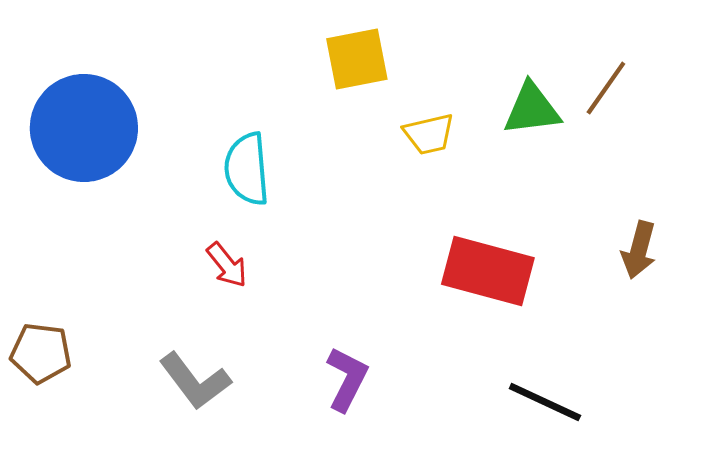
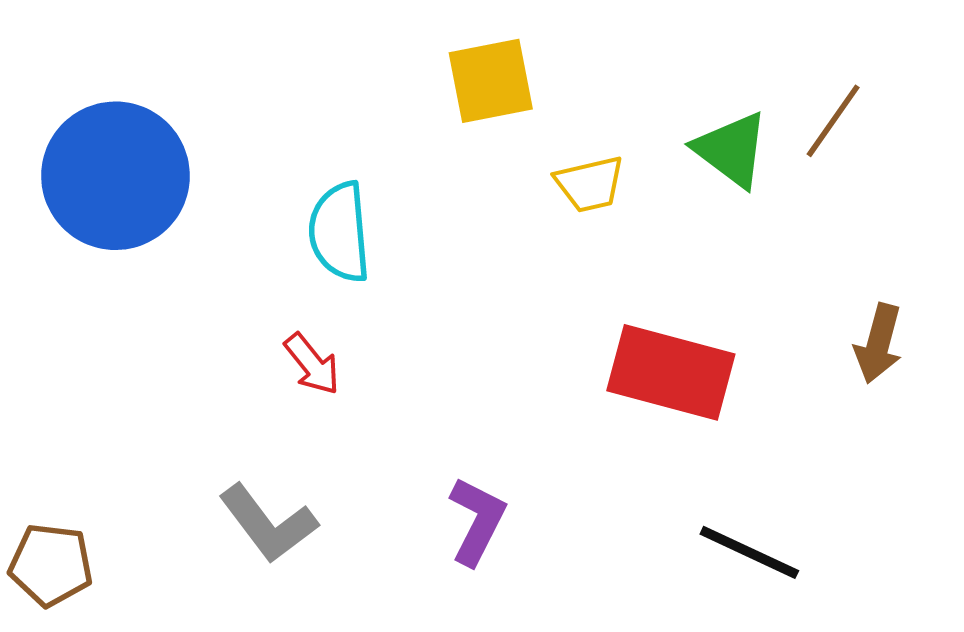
green triangle: (532, 109) -> (731, 150), turned 44
brown pentagon: (41, 353) -> (51, 565), moved

